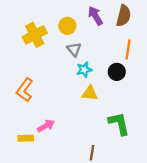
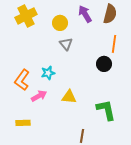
yellow cross: (35, 35) -> (26, 16), moved
cyan star: (84, 70) -> (48, 73), moved
yellow triangle: (90, 93) -> (69, 97), moved
pink arrow: (46, 126) -> (39, 96), moved

